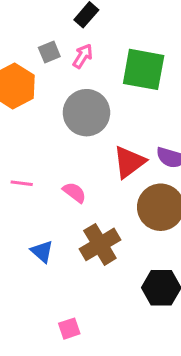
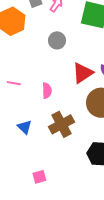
gray circle: (86, 113) -> (57, 40), size x0.6
pink semicircle: (74, 192) -> (47, 91), turned 49

